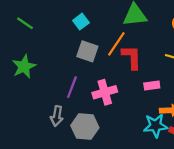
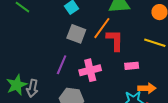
green star: (24, 66) -> (17, 85), moved
gray arrow: (57, 116) -> (32, 88), moved

